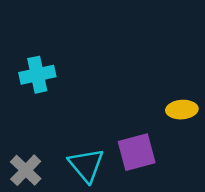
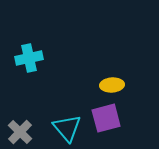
yellow ellipse: (182, 110) -> (112, 85), moved

